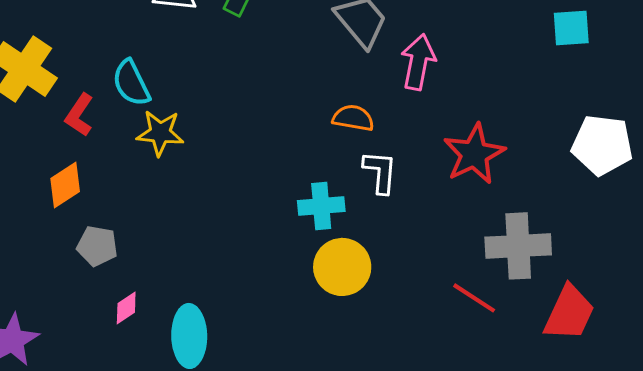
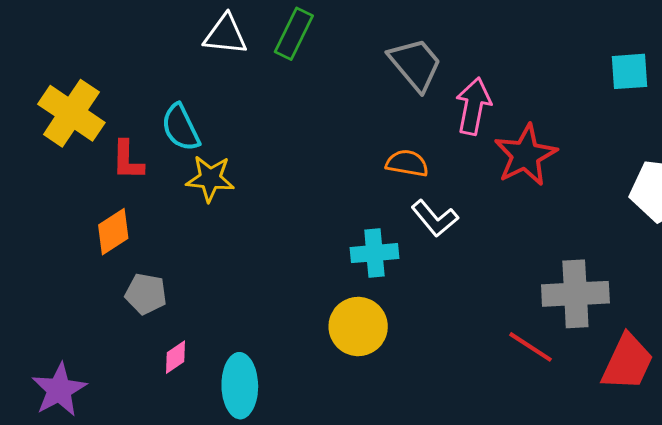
red L-shape: (79, 115) -> (128, 160), turned -33
red star: (474, 154) -> (525, 155), moved
white L-shape: (380, 172) -> (435, 218), turned 135
yellow circle: (342, 267) -> (358, 326), moved

